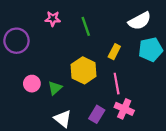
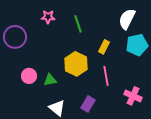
white semicircle: (140, 21) -> (127, 19), turned 145
green triangle: (55, 88) -> (50, 80), turned 32
pink cross: (124, 109) -> (133, 96), moved

